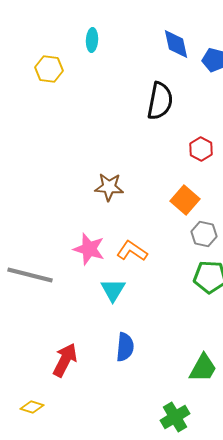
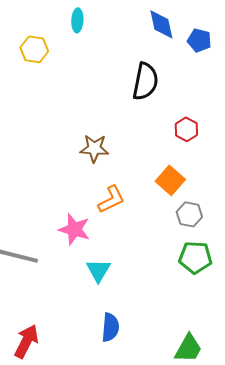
brown star: (109, 187) -> (94, 148), moved
orange L-shape: (132, 251) -> (111, 199), moved, turned 120
red arrow: (65, 360) -> (26, 341), moved

